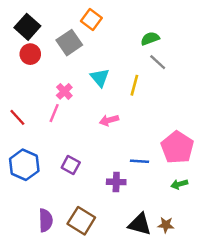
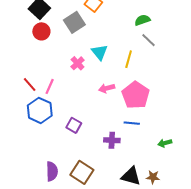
pink cross: (64, 91) -> (78, 63), moved
pink line: (54, 113) -> (50, 86), moved
pink pentagon: (177, 147) -> (136, 95), moved
blue hexagon: (24, 165) -> (40, 110), moved

